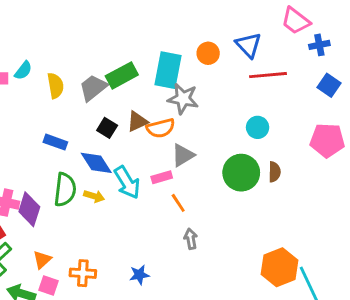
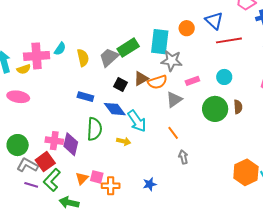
pink rectangle: (162, 177) -> (192, 81), moved
yellow arrow: (94, 196) -> (124, 141), moved
pink square: (48, 286) -> (97, 177), moved

